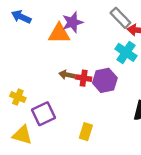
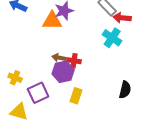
purple hexagon: (105, 80) -> (63, 72), moved
yellow rectangle: (86, 132) -> (76, 96), moved

